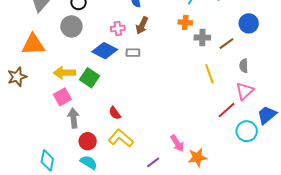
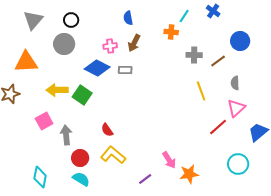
orange cross: (185, 22) -> (171, 32), moved
pink square: (62, 97) -> (44, 121), moved
cyan circle: (247, 131) -> (238, 164), moved

